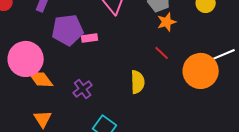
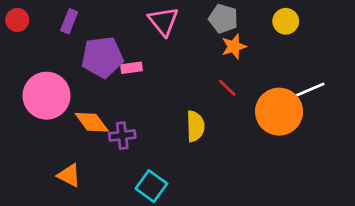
orange diamond: (41, 79) -> (92, 122), moved
purple cross: (83, 89) -> (122, 136), turned 30
orange triangle: (43, 119) -> (69, 175), turned -30

